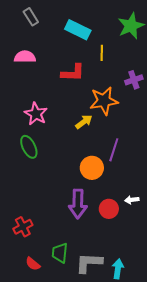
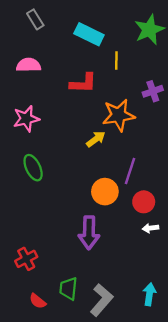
pink star: (36, 114) -> (26, 119), moved, turned 30
red circle: (109, 209) -> (144, 202), moved
gray L-shape: (89, 263) -> (101, 300), turned 128
cyan arrow: (118, 269) -> (149, 294), moved

